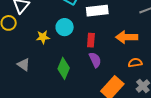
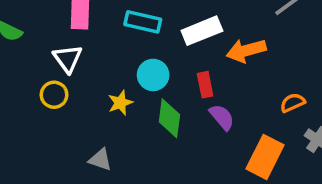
orange arrow: (127, 37) -> (246, 51), moved
green diamond: (64, 68) -> (169, 118), moved

